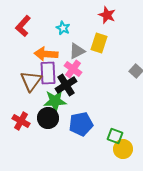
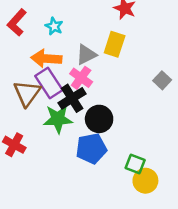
cyan star: (63, 28) -> (54, 26), moved
purple rectangle: (48, 73) -> (49, 83), turned -30
black circle: (48, 118) -> (99, 119), moved

